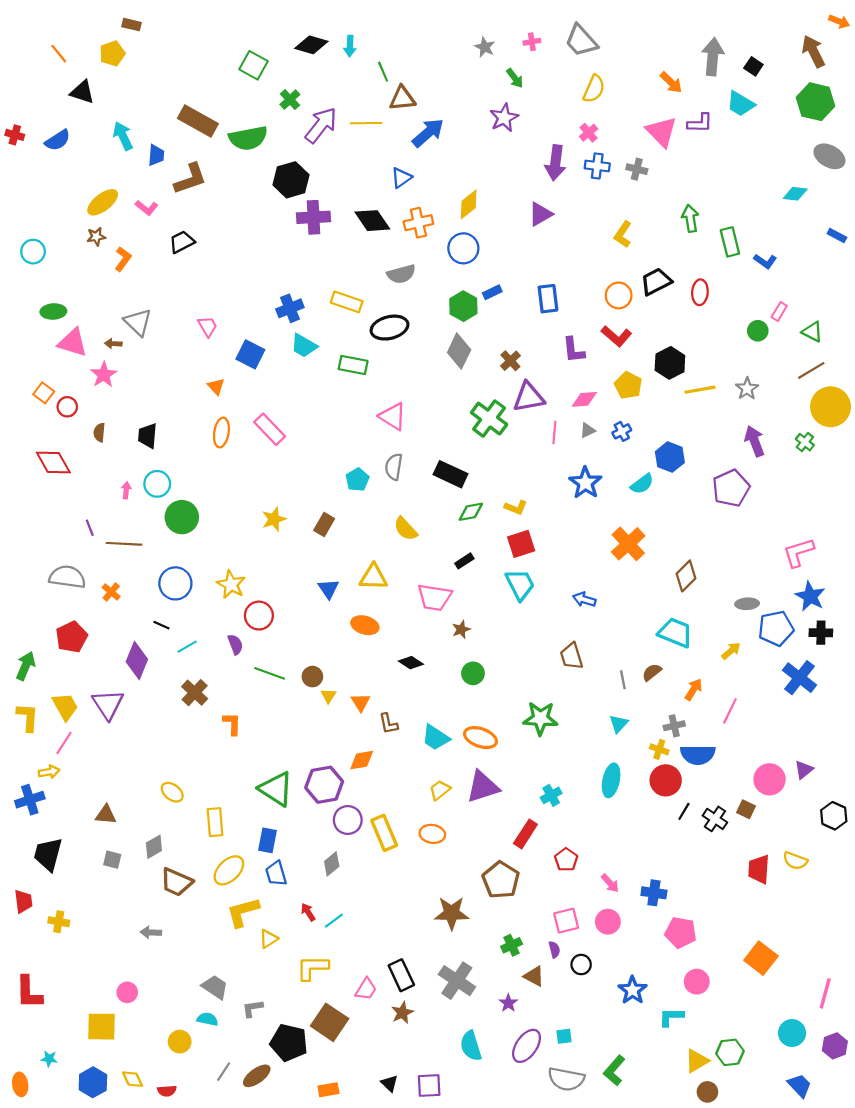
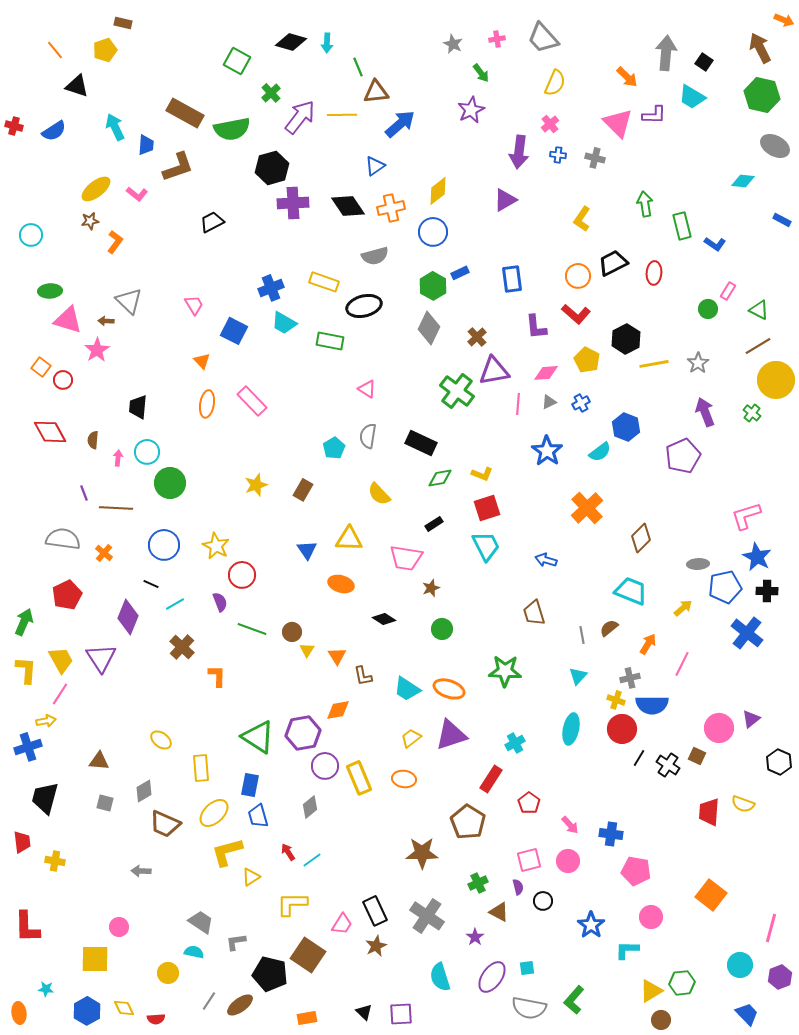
blue cross: (597, 166) -> (558, 155), size x0.7
black trapezoid: (182, 242) -> (212, 222), moved
pink triangle: (393, 416) -> (367, 389), size x0.7
brown semicircle: (99, 432) -> (93, 440), moved

